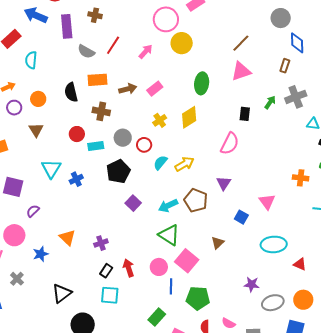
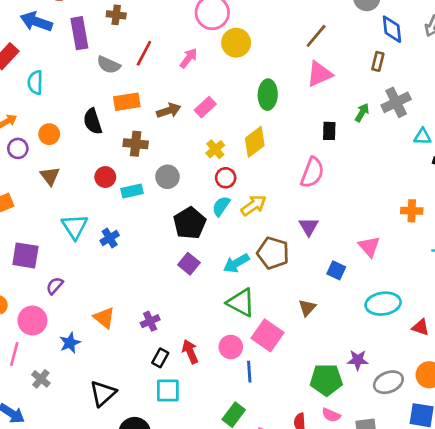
red circle: (144, 145) -> (226, 178), moved
black pentagon: (118, 171) -> (190, 223), moved
green pentagon: (198, 298) -> (326, 380), moved

